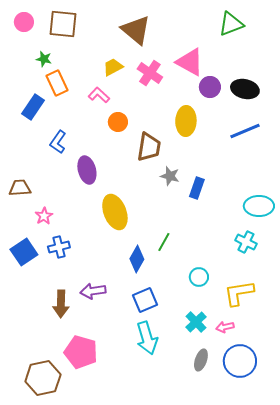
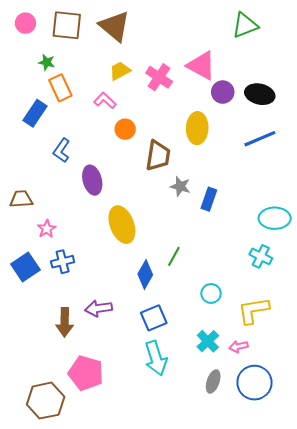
brown triangle: (136, 30) -> (115, 26), moved

